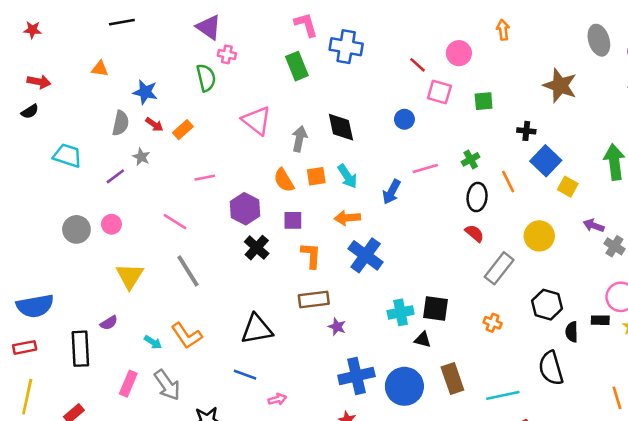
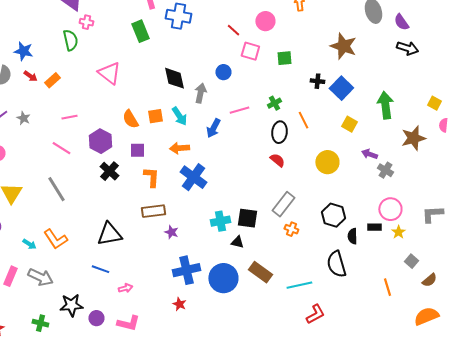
gray arrow: (299, 139) -> (200, 93), moved
gray star: (141, 157) -> (23, 118), moved
blue square: (546, 161) -> (341, 88), moved
pink line: (175, 222) -> (61, 148), moved
gray rectangle: (499, 268) -> (283, 204), moved
brown rectangle: (452, 379) -> (260, 272), turned -35
gray arrow: (167, 385) -> (40, 277), turned -30

